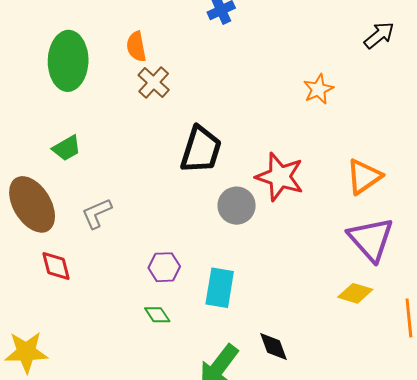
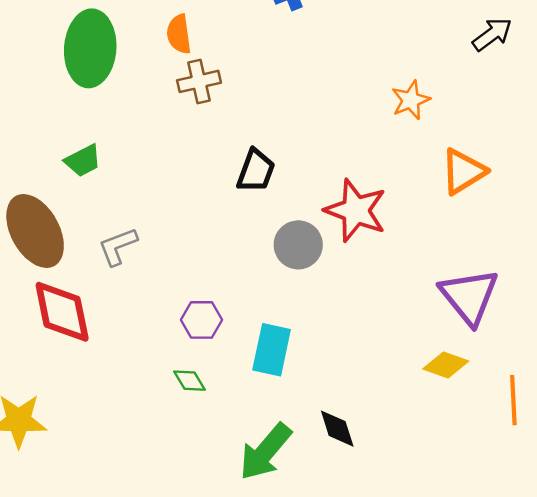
brown cross: (154, 83) -> (199, 81), turned 32
black trapezoid: (201, 150) -> (256, 171), size x0.7
orange triangle: (364, 176) -> (463, 171), moved
red diamond: (56, 266) -> (62, 312), size x1.6

